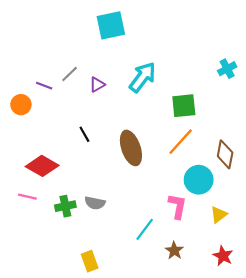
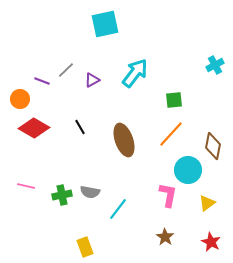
green square: (184, 106) -> (174, 100), size x0.7
red diamond: (42, 166) -> (34, 128), moved
cyan line: (145, 229) -> (118, 209), moved

